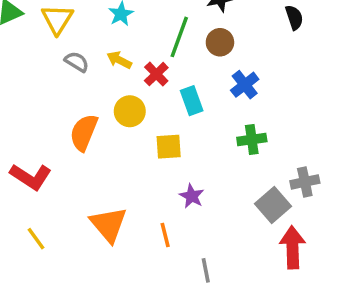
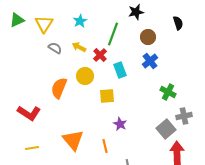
brown circle: (220, 42) -> (148, 37), moved
green cross: (252, 140) -> (168, 92), moved, turned 35
yellow line: (36, 239) -> (32, 148), turned -64

